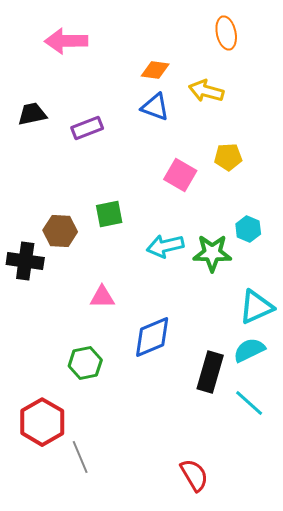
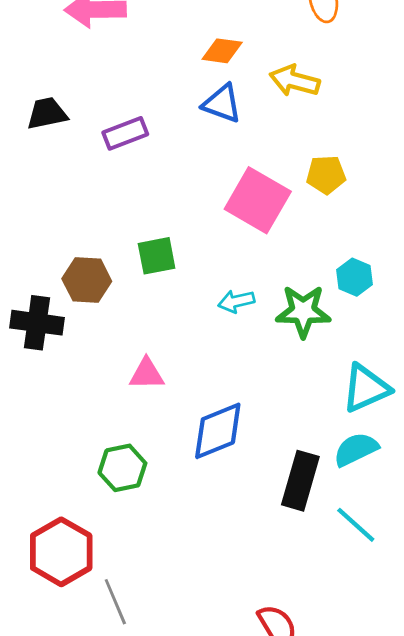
pink square: (180, 175) -> (258, 200), size x1.4
cyan arrow: (165, 246) -> (236, 301), size x0.7

